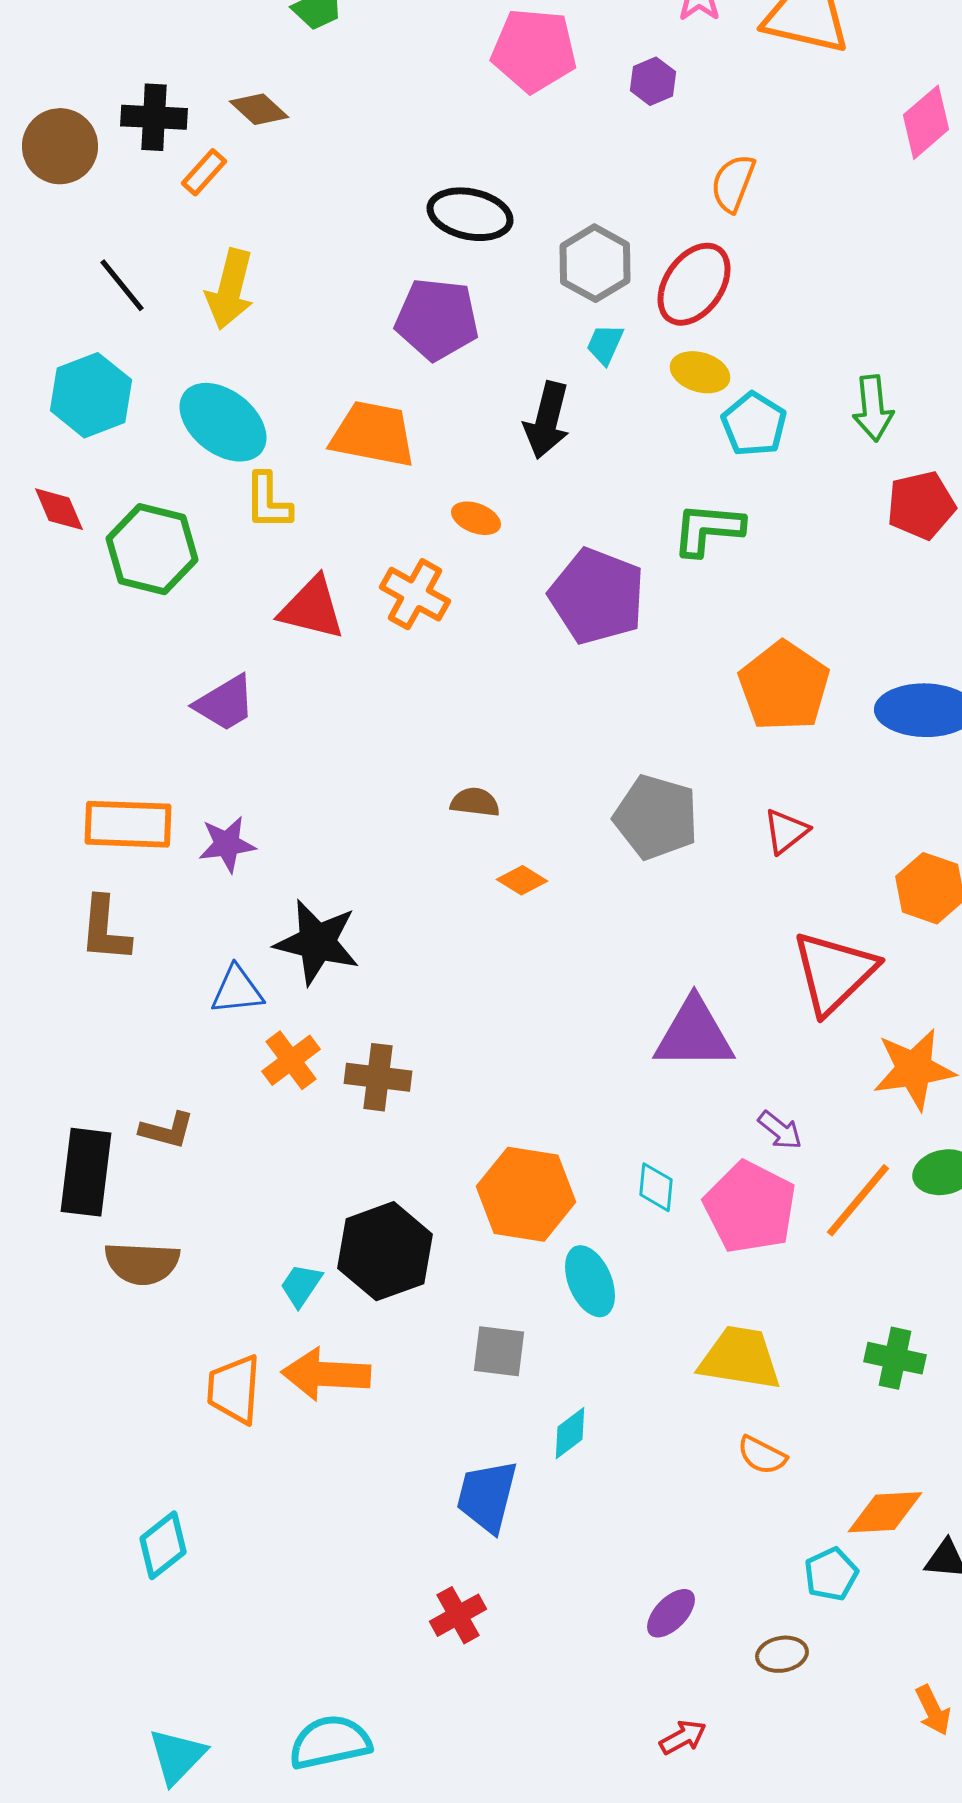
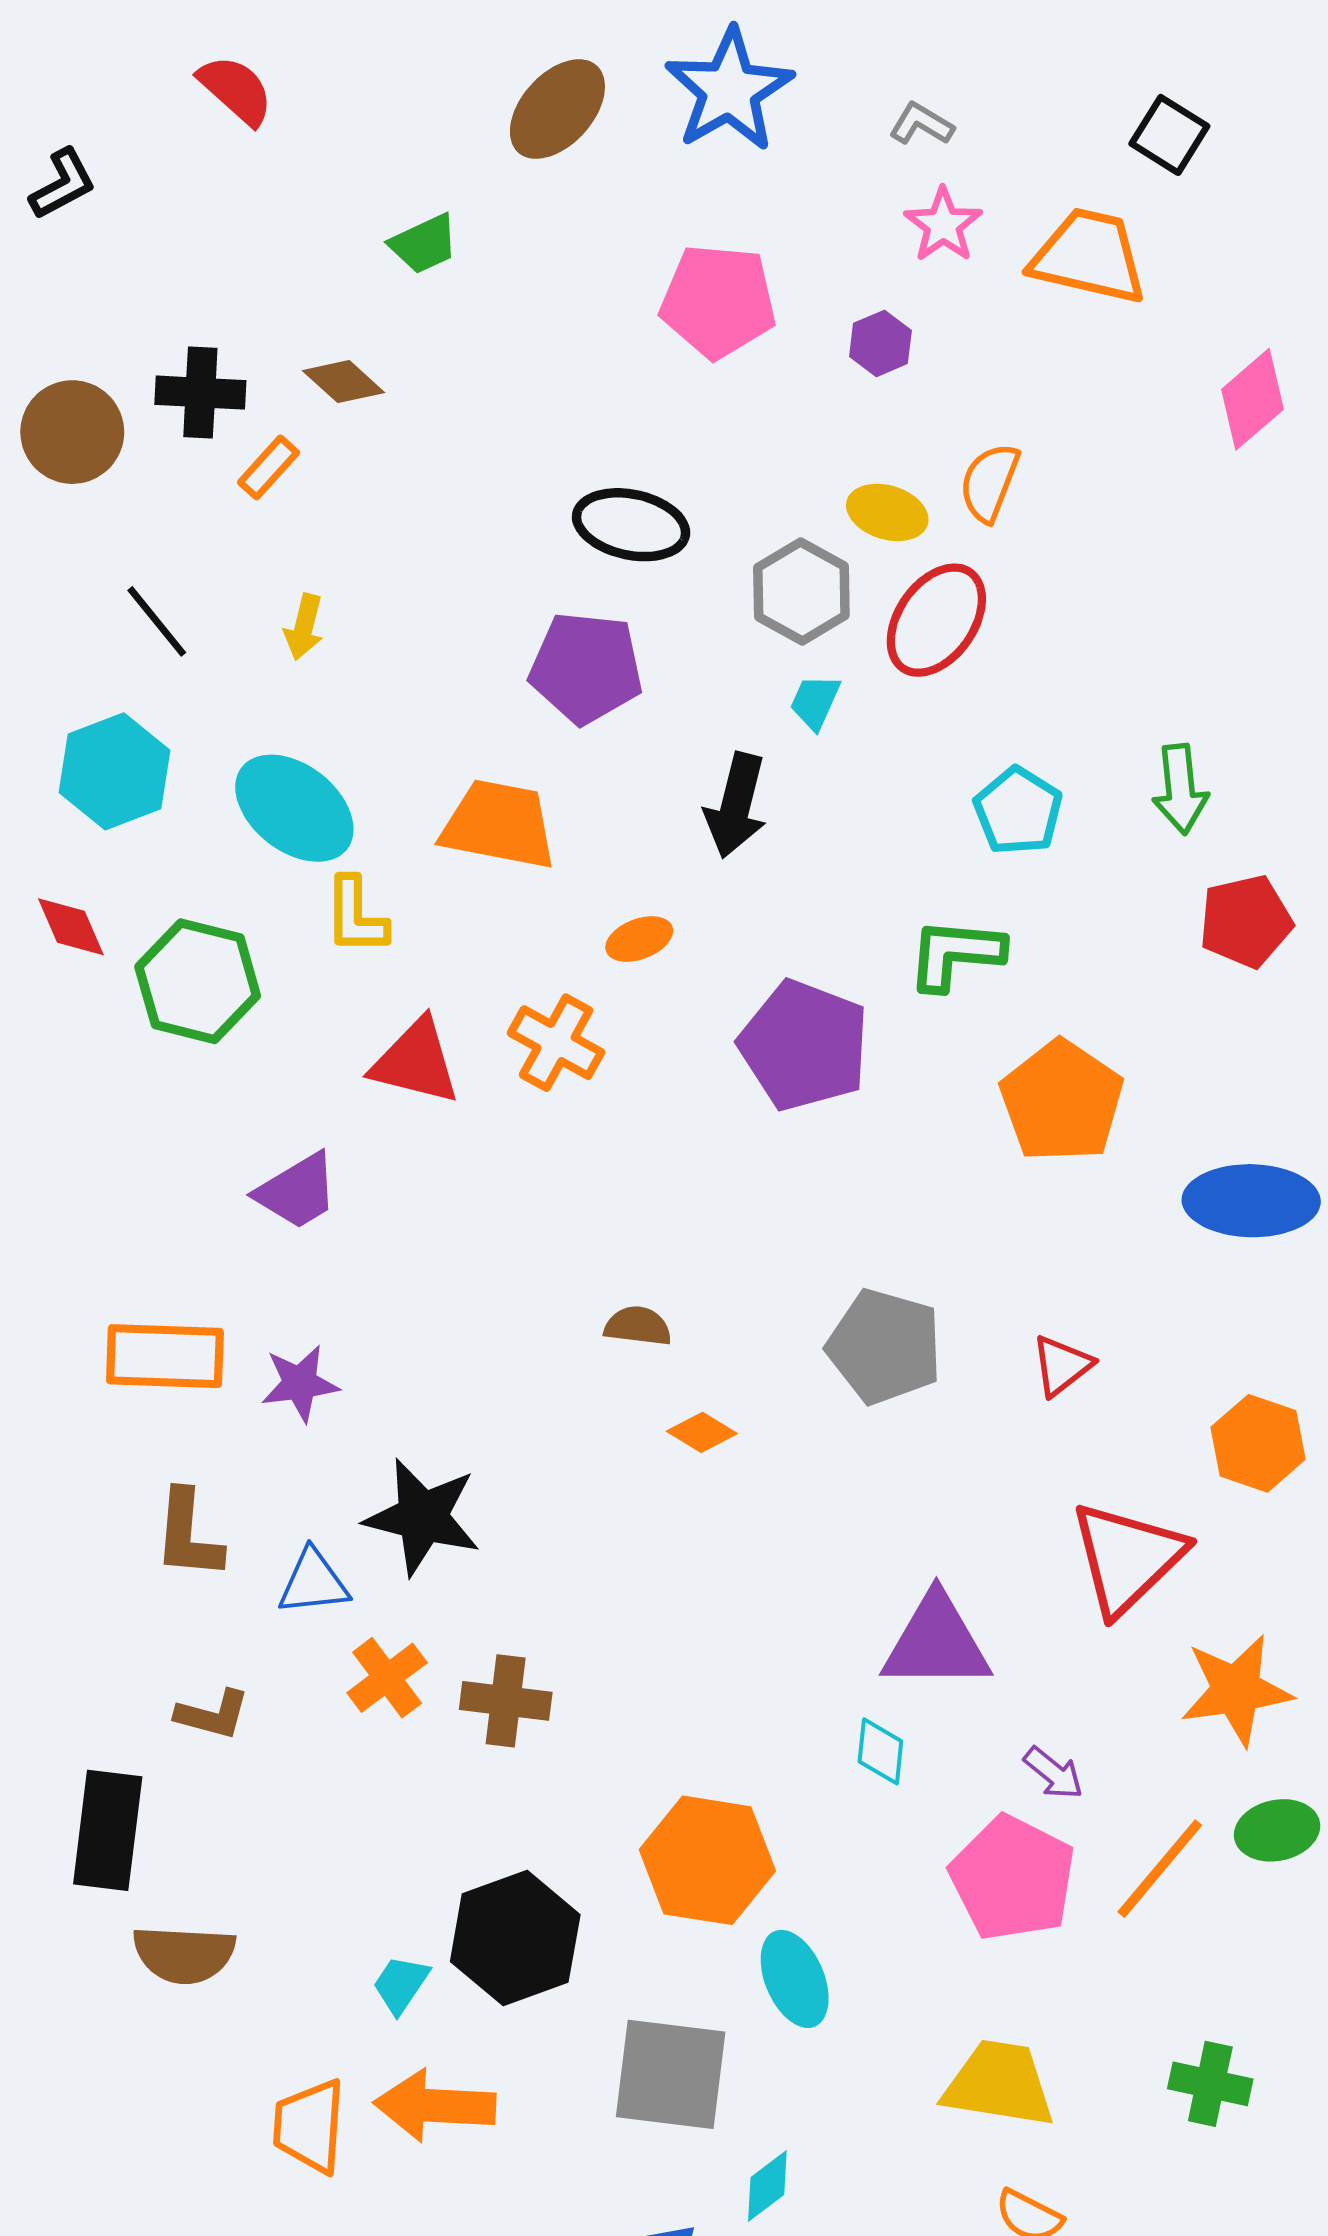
yellow arrow: (230, 289) -> (304, 627), size x0.6
yellow ellipse: (700, 372) -> (887, 512), moved
orange ellipse: (476, 518) -> (639, 939), turned -42
orange pentagon: (784, 686) -> (1062, 1101), moved
brown L-shape: (105, 929) -> (188, 1535), moved
brown L-shape: (167, 1130) -> (213, 1715), moved
cyan diamond: (656, 1187) -> (880, 1751), moved
gray square: (499, 1351) -> (671, 2074), size x1.6

